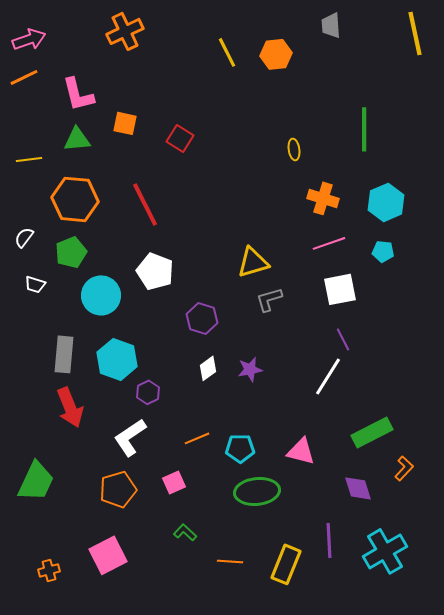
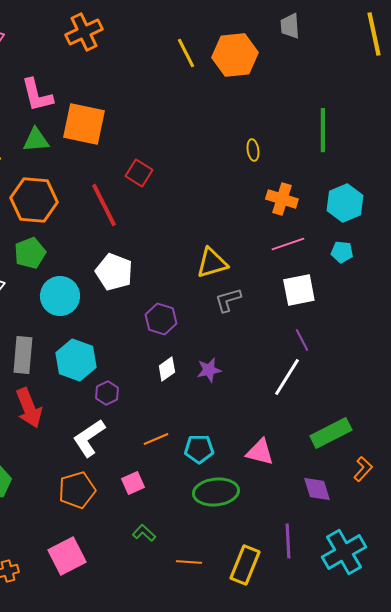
orange hexagon: (276, 54) -> (235, 55), size x1.4
orange square: (125, 123) -> (84, 124), size x1.8
red square: (180, 138) -> (139, 173), moved

